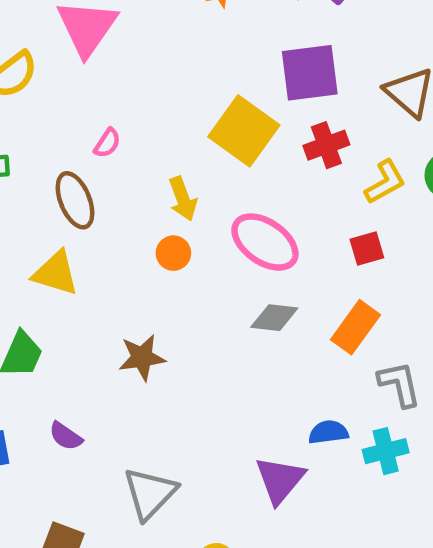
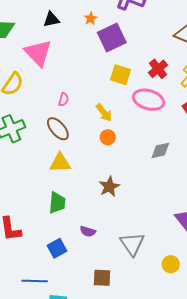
purple square: (310, 73) -> (112, 38), moved
yellow square: (244, 131) -> (120, 75), size x0.7
pink ellipse: (265, 242) -> (149, 100), moved

